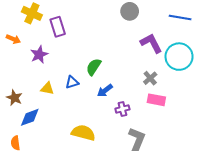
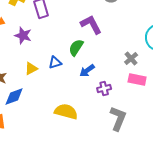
purple L-shape: (151, 43) -> (91, 24), moved
purple star: (39, 55) -> (23, 36), turned -30
yellow triangle: (47, 88) -> (31, 68), turned -40

